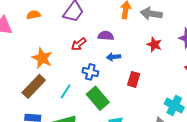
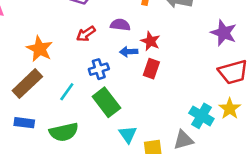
red star: (154, 45) -> (150, 41), moved
blue cross: (90, 72) -> (99, 69), turned -35
red rectangle: (134, 79) -> (151, 69), moved

